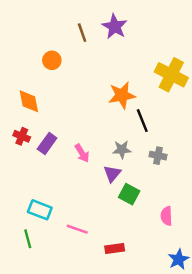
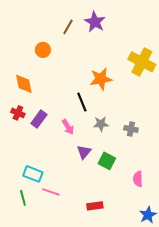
brown line: (82, 33) -> (68, 27), turned 49
black line: (142, 121) -> (82, 102), moved
purple triangle: (112, 174) -> (84, 152), moved
pink line: (77, 229) -> (51, 192), moved

